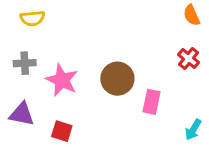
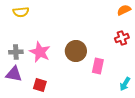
orange semicircle: (192, 15) -> (124, 10), turned 88
red cross: (189, 58) -> (122, 38), turned 32
gray cross: (25, 63) -> (16, 52), moved

